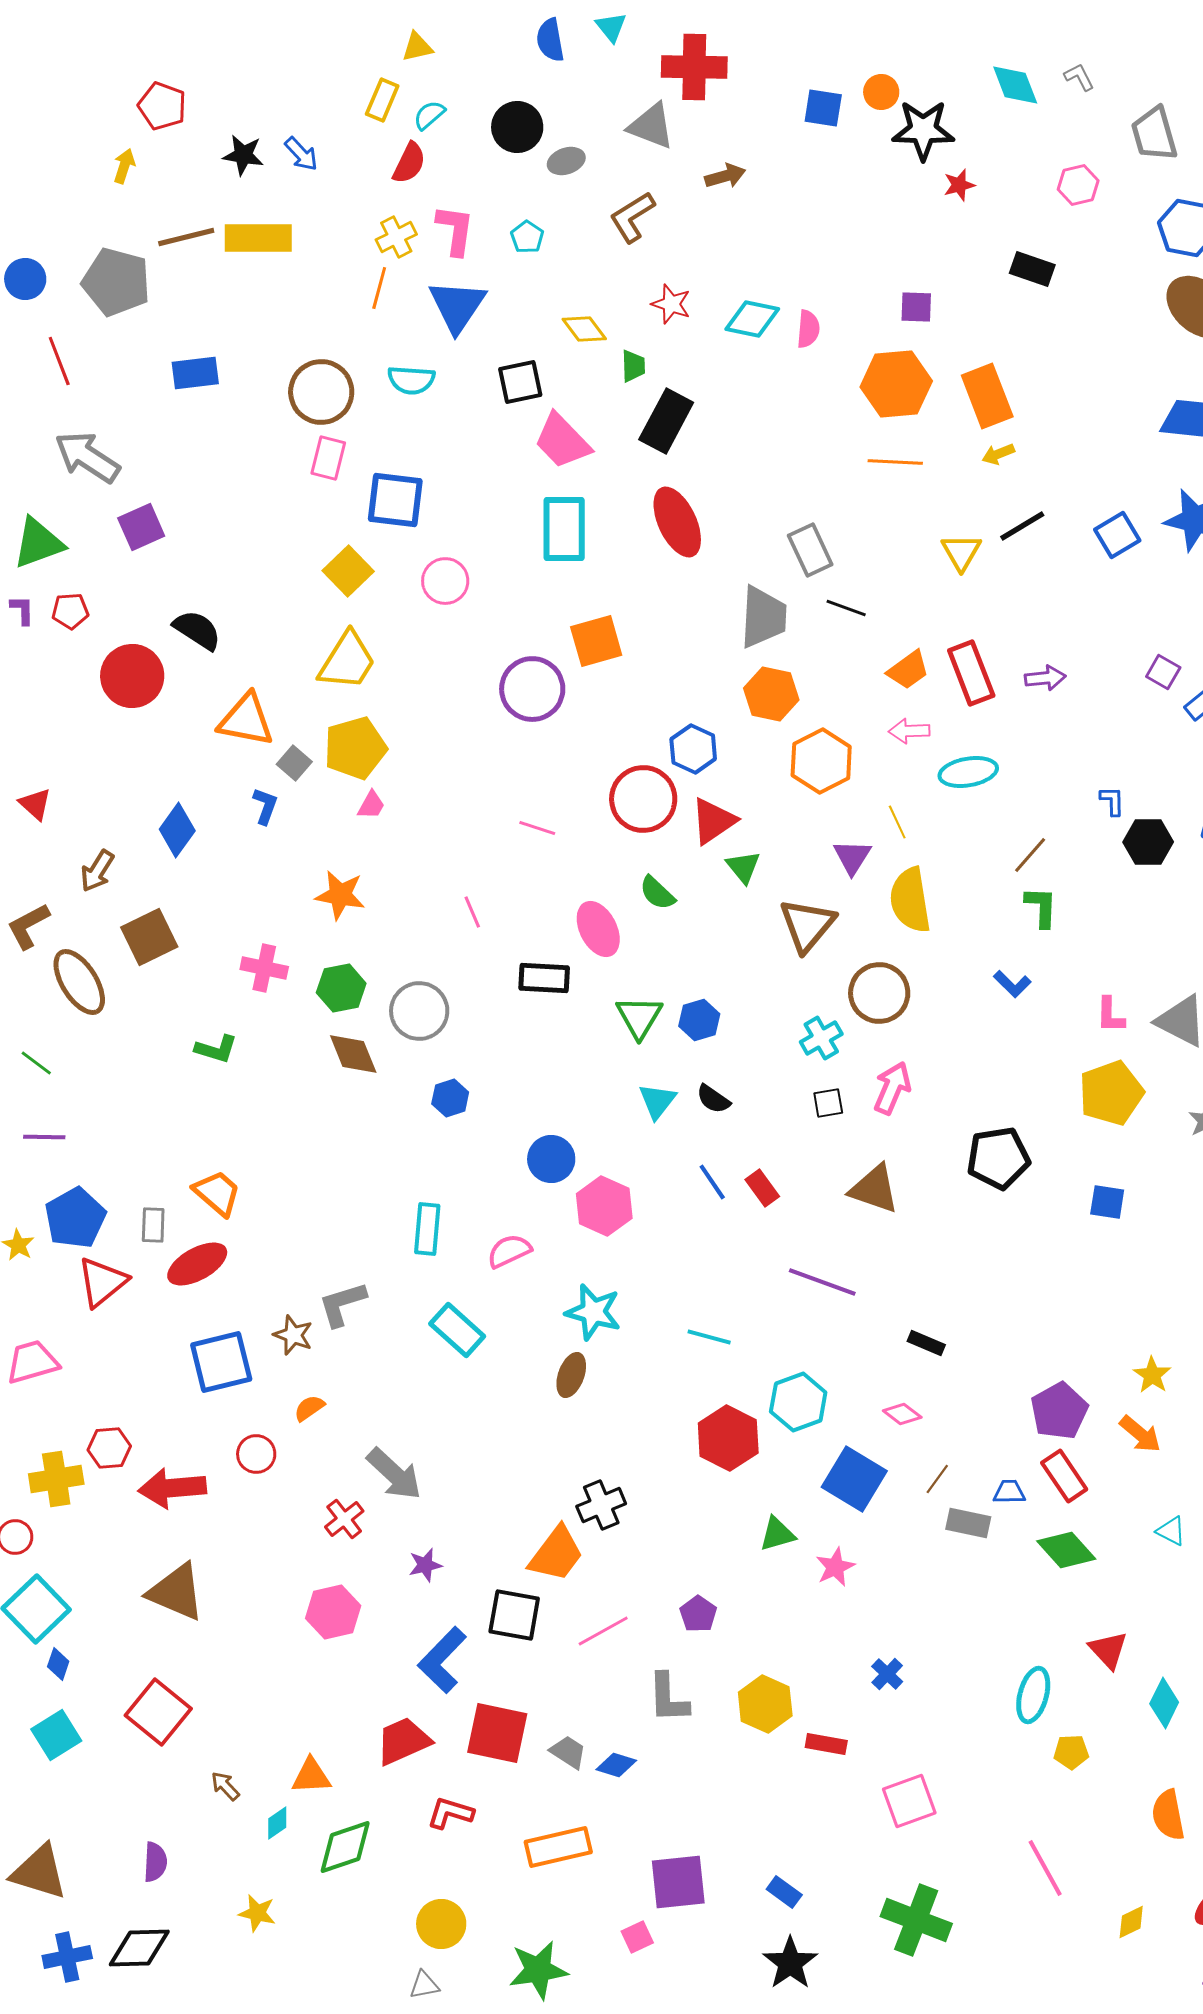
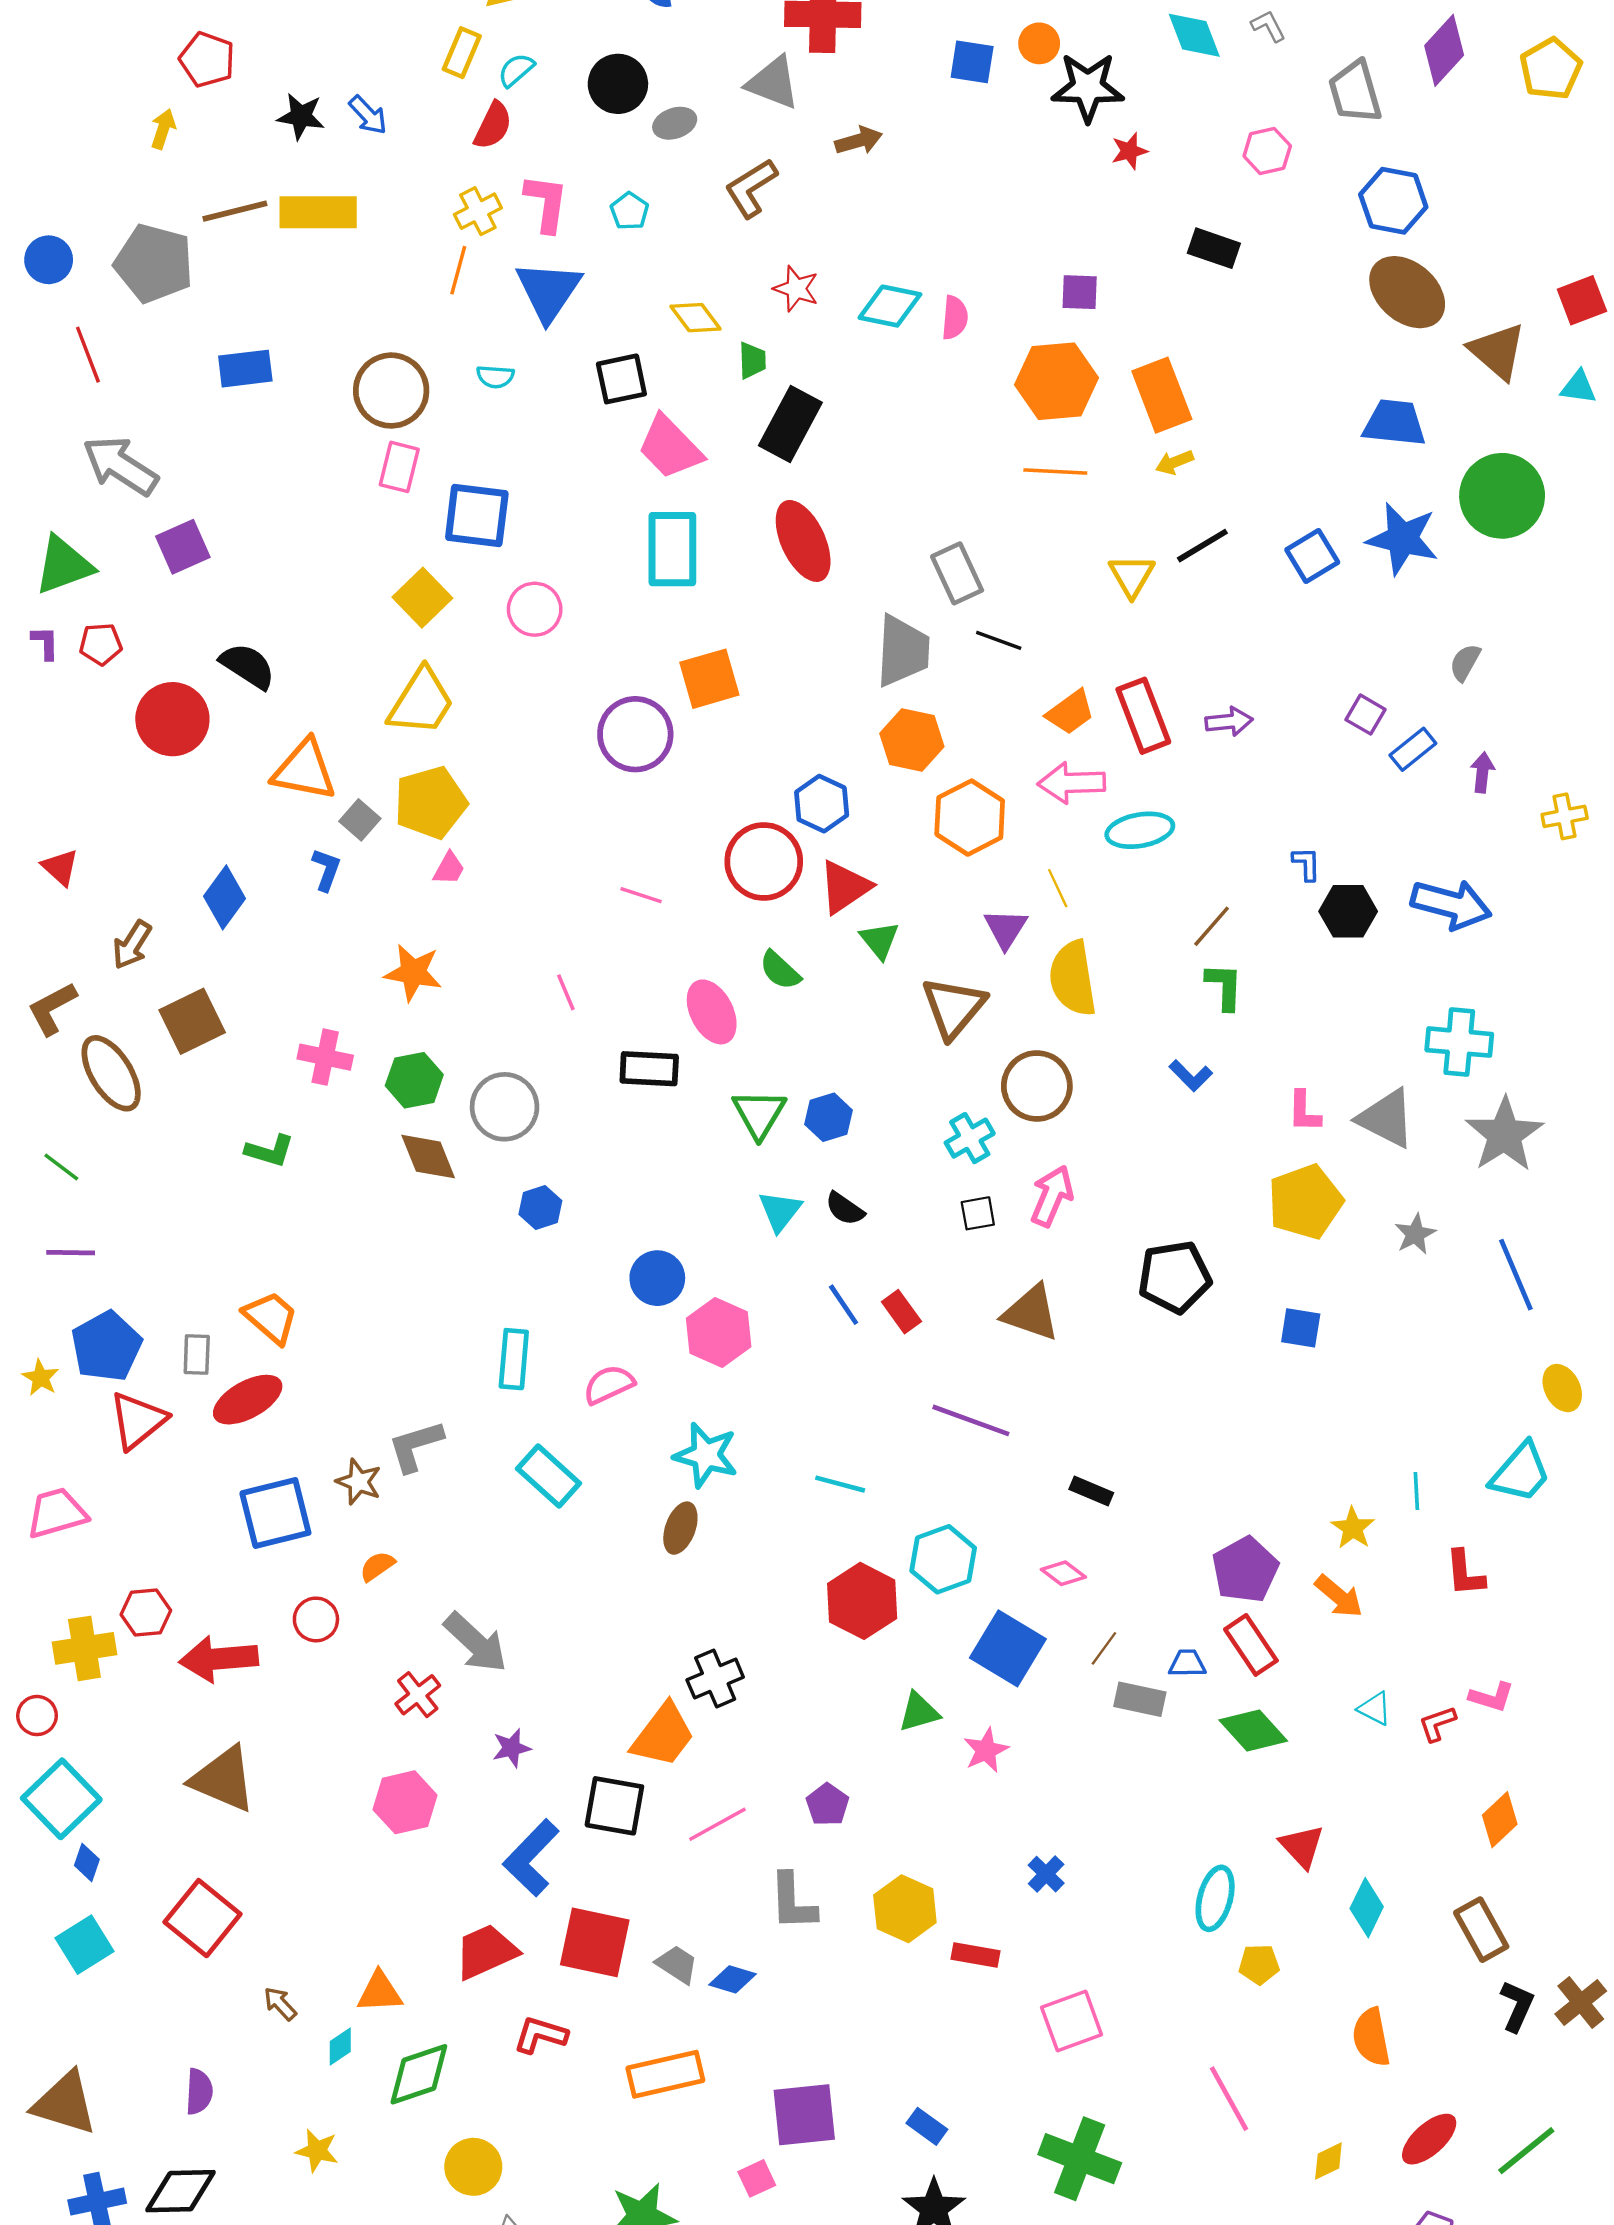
cyan semicircle: (411, 380) -> (495, 377), size x0.7
pink arrow: (909, 731) -> (1072, 783), size x1.4
yellow circle: (441, 1924) -> (473, 2167), moved

